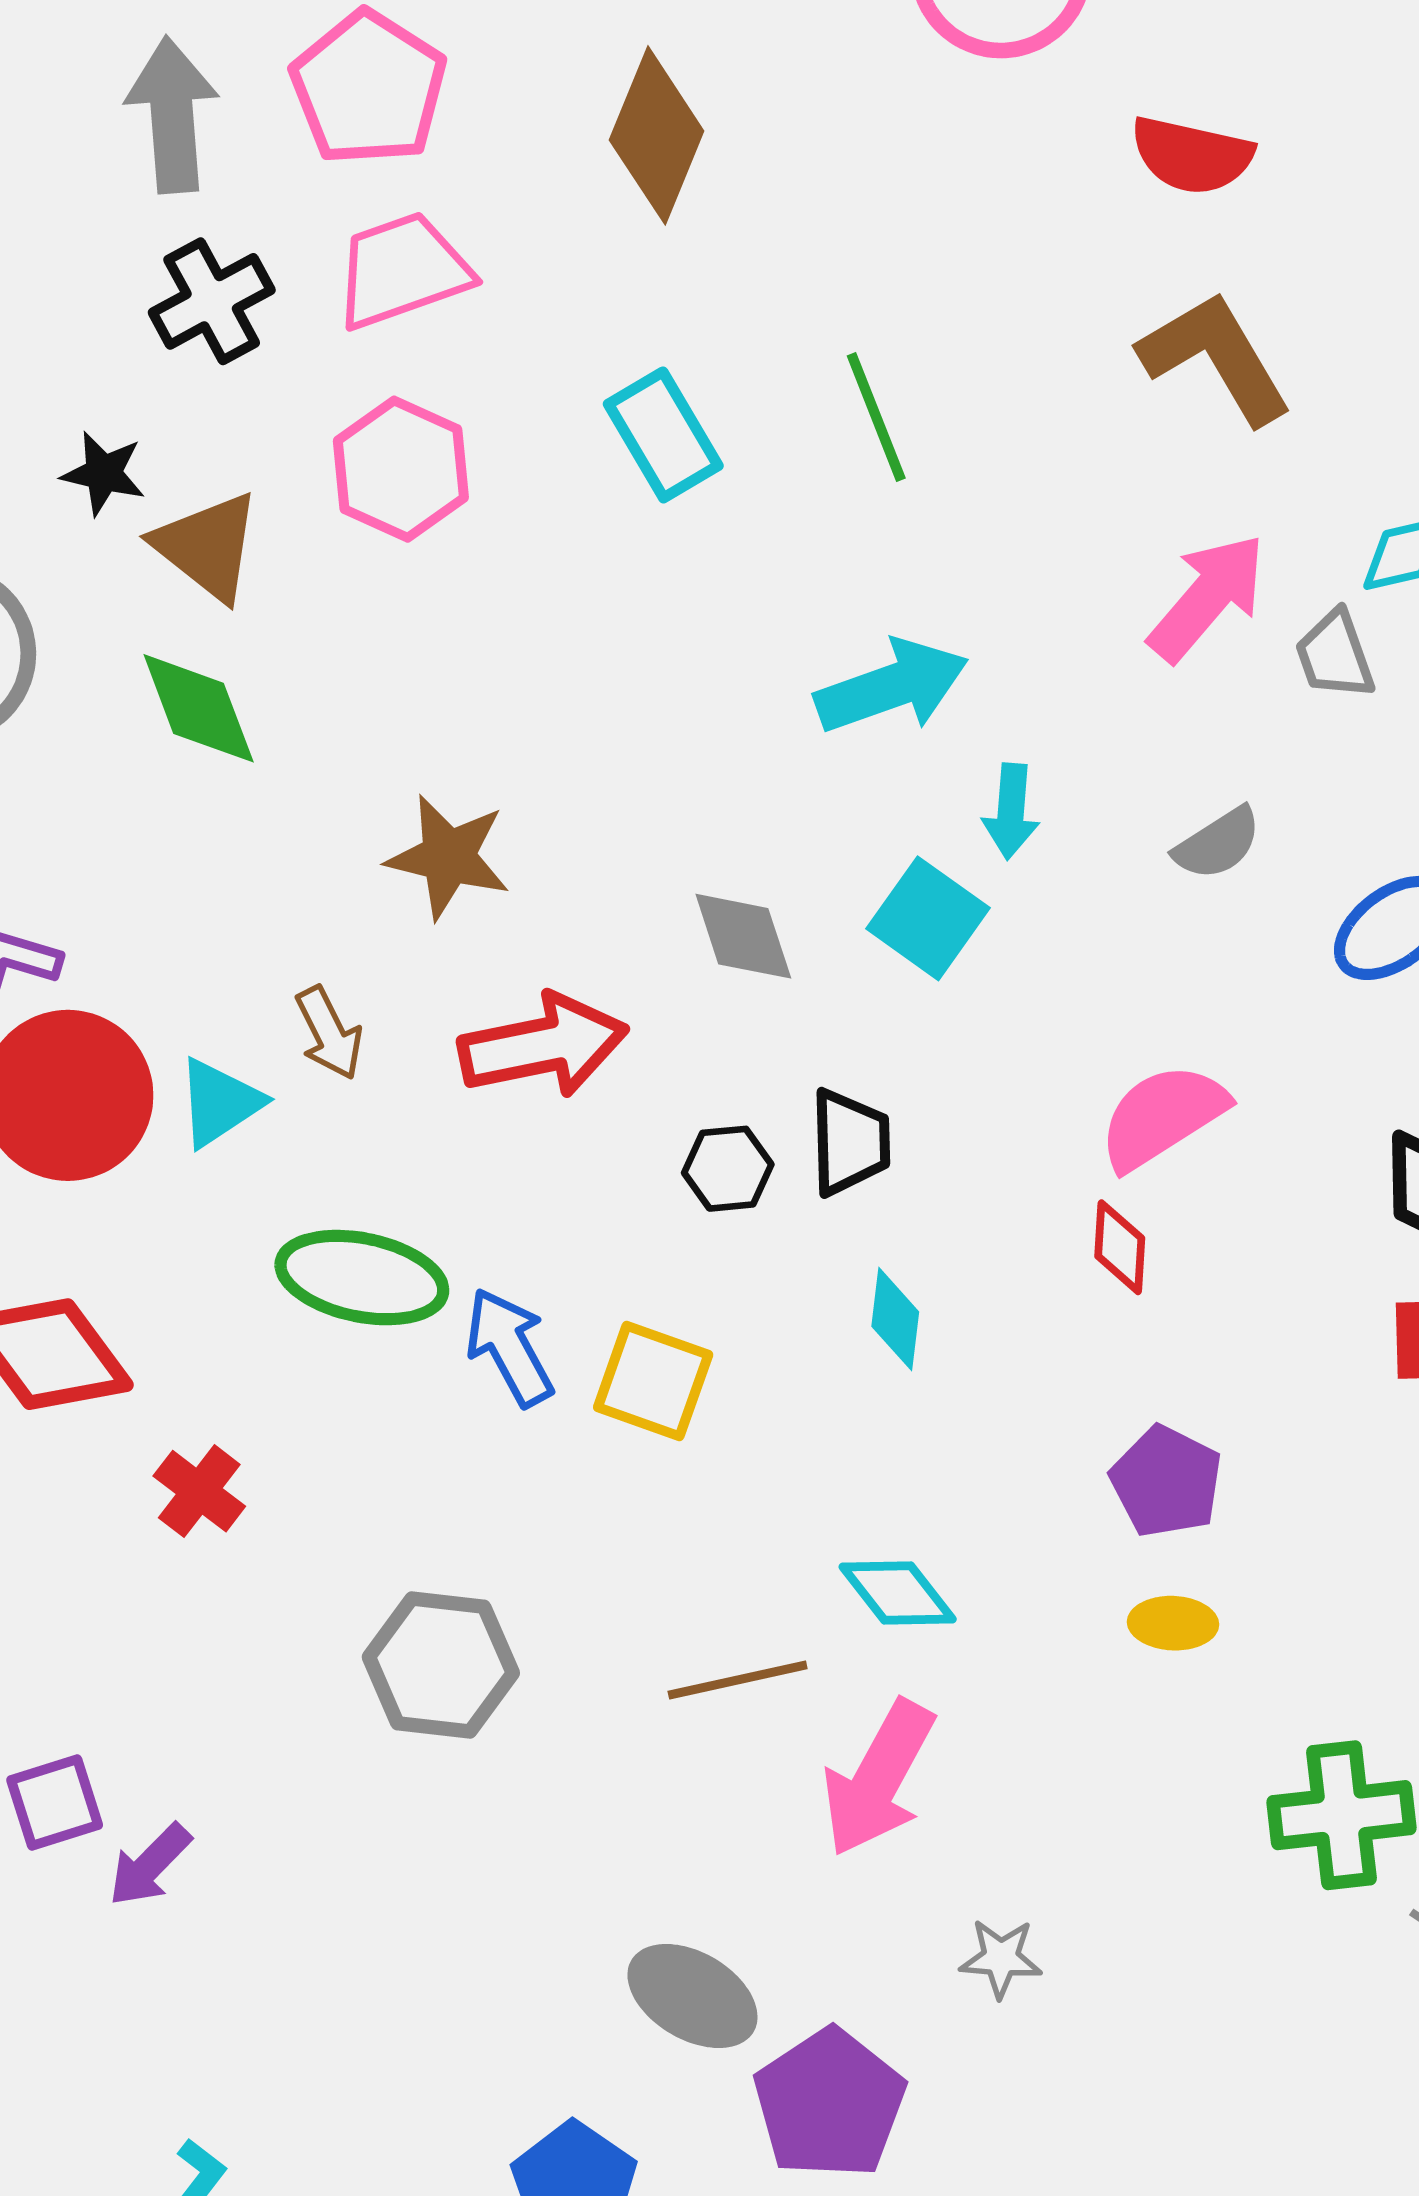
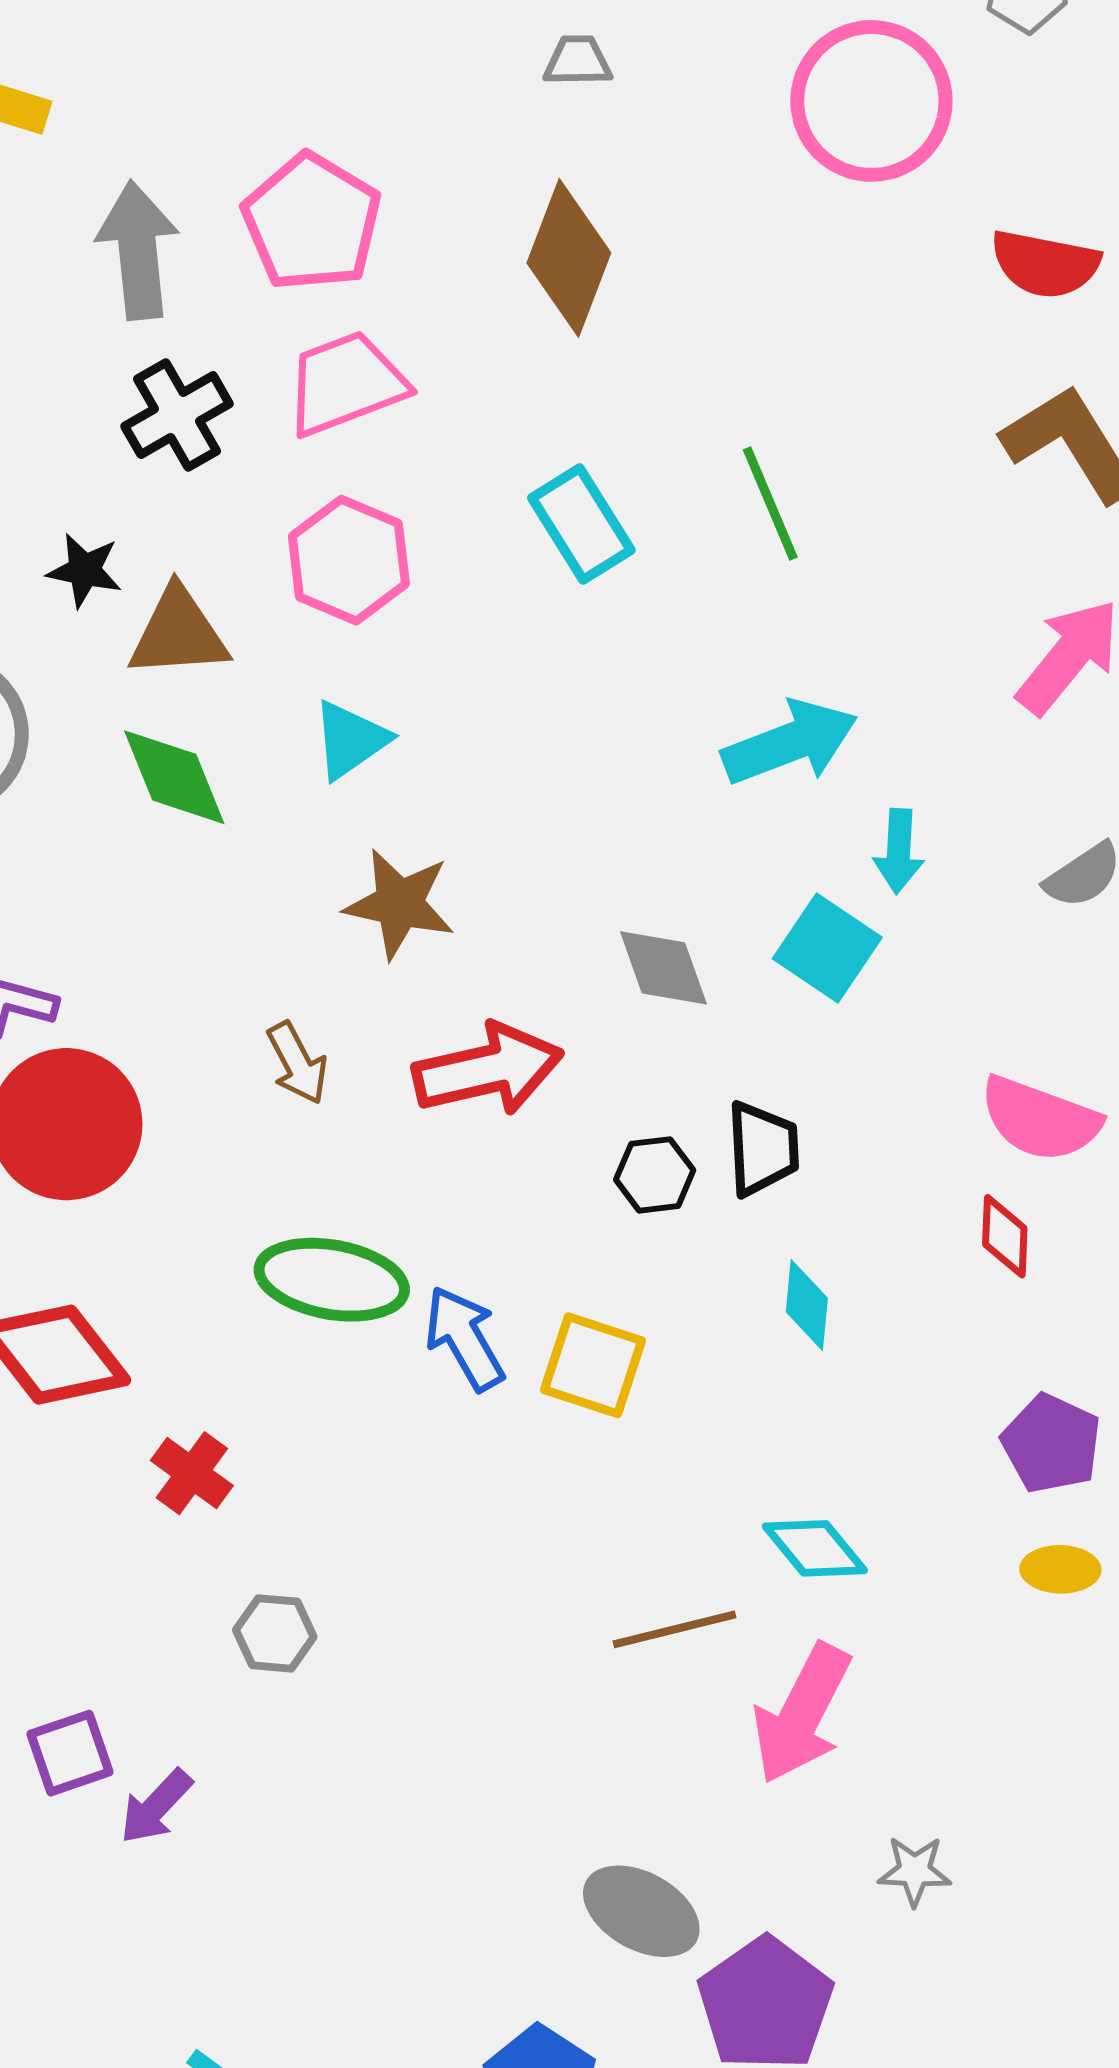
brown triangle: (207, 546) -> (178, 633), turned -41
cyan triangle: (219, 1103) -> (350, 740), moved
pink semicircle: (1162, 1116) -> (1040, 1119), turned -126
gray hexagon: (441, 1665) -> (275, 1633), moved, size x0.6

